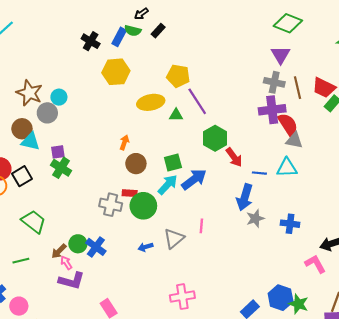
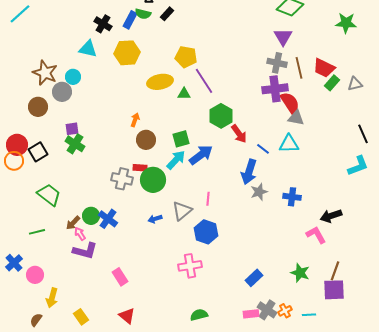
cyan triangle: (30, 141) -> (88, 49), moved
blue line: (259, 173) -> (263, 149), turned 32
blue hexagon: (281, 298) -> (206, 232), moved

